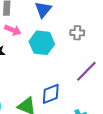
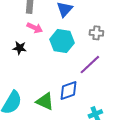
purple line: (86, 71) -> (90, 65), moved

